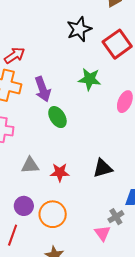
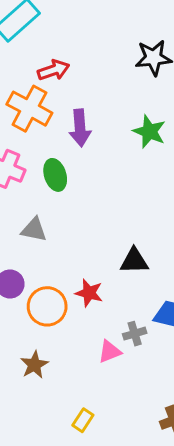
green ellipse: (57, 117) -> (55, 175), moved
red star: (60, 172) -> (89, 293), moved
pink triangle: (102, 233) -> (110, 352), turned 30

